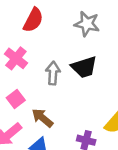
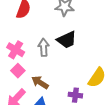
pink cross: (16, 58) -> (16, 50), moved

